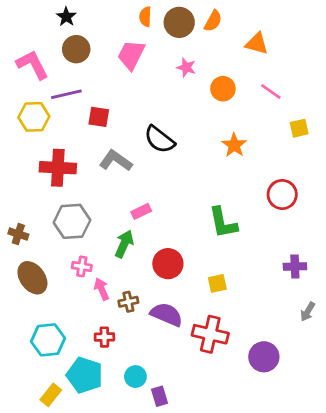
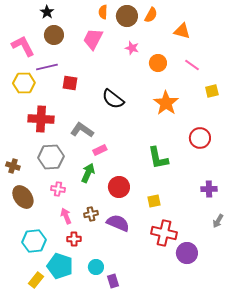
orange star: (234, 145) -> (166, 103), size x1.4
gray L-shape: (116, 161) -> (82, 130), moved
pink arrow: (102, 289) -> (66, 216), moved
red cross: (210, 334) -> (164, 233), moved

